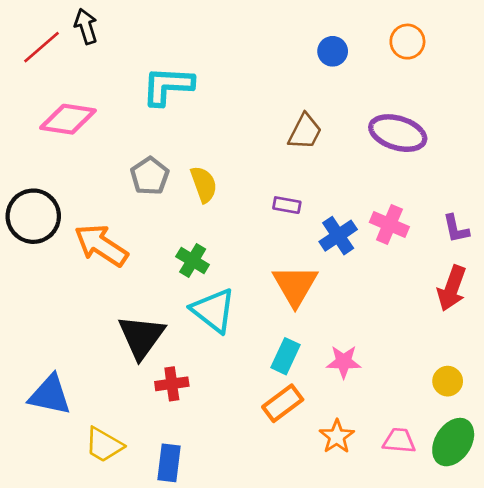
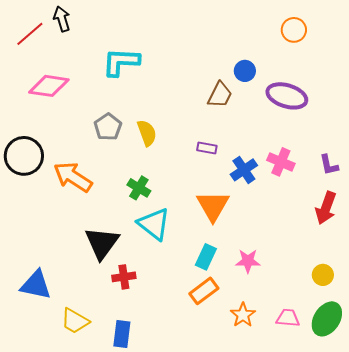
blue circle: (333, 51) -> (245, 71), moved

